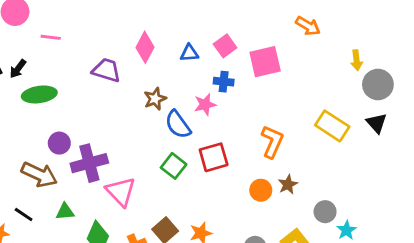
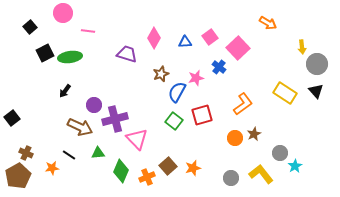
pink square: (265, 62) -> (238, 48), turned -30
black arrow: (18, 69) -> (65, 91), moved
blue cross: (224, 82) -> (219, 67), moved, turned 32
green ellipse: (39, 94) -> (70, 57), moved
blue semicircle: (178, 125) -> (177, 92), turned 65
orange L-shape: (272, 142) -> (243, 104), turned 30

